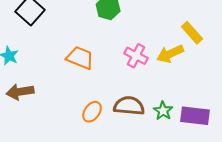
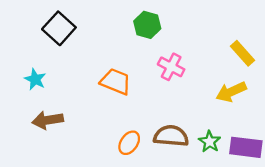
yellow arrow: (170, 54) -> (231, 92), moved
pink cross: (136, 56) -> (171, 67), moved

